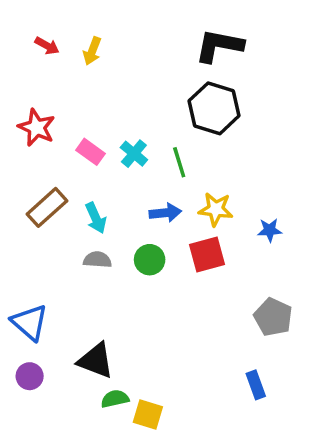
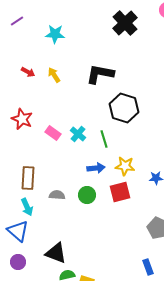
black L-shape: (219, 46) -> (100, 74), moved
yellow arrow: (92, 51) -> (54, 75), turned 126
brown rectangle: (47, 207) -> (28, 178), moved, turned -45
cyan arrow: (96, 218) -> (27, 207), moved

